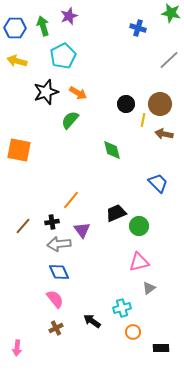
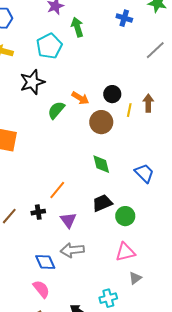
green arrow: (43, 26) -> (77, 27), moved
orange arrow: (78, 93) -> (80, 98), moved
brown circle: (160, 104) -> (101, 122), moved
brown arrow: (164, 134) -> (148, 103), moved, turned 78
green diamond: (112, 150) -> (101, 164), moved
gray arrow: (59, 244) -> (72, 250), moved

